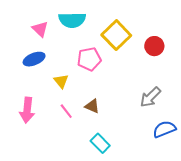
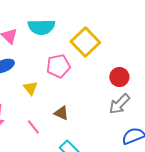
red circle: (154, 46) -> (119, 77), moved
pink line: (66, 111) -> (33, 127), moved

